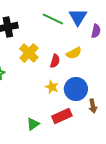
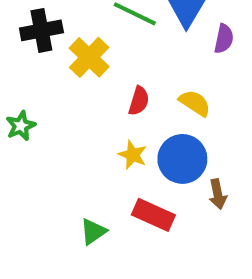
yellow cross: (29, 53) -> (89, 57), moved
yellow semicircle: (74, 53) -> (195, 103), moved, turned -119
red rectangle: (62, 116) -> (153, 215), turned 48

